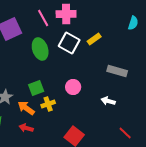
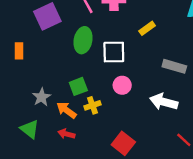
white square: (69, 43) -> (114, 52), moved, turned -30
green ellipse: (40, 49) -> (83, 40), turned 30
white arrow: (108, 101) -> (164, 102), size x1.6

